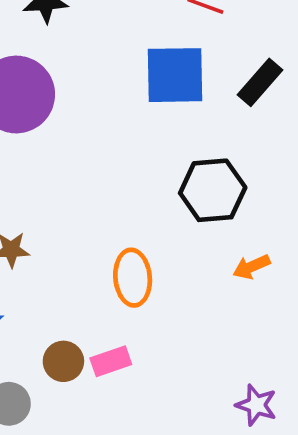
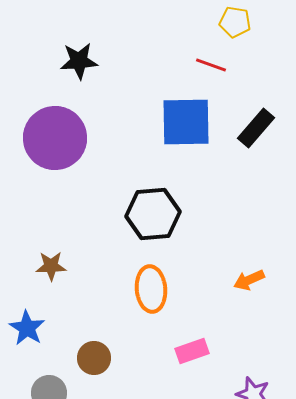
black hexagon: (213, 190) -> (153, 214), moved
pink rectangle: (111, 361) -> (192, 351), moved

